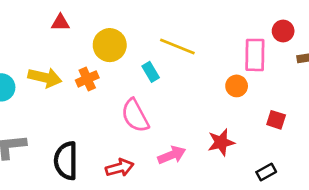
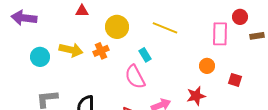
cyan rectangle: (151, 72) -> (145, 55), moved
orange circle: (237, 86) -> (207, 66), moved

